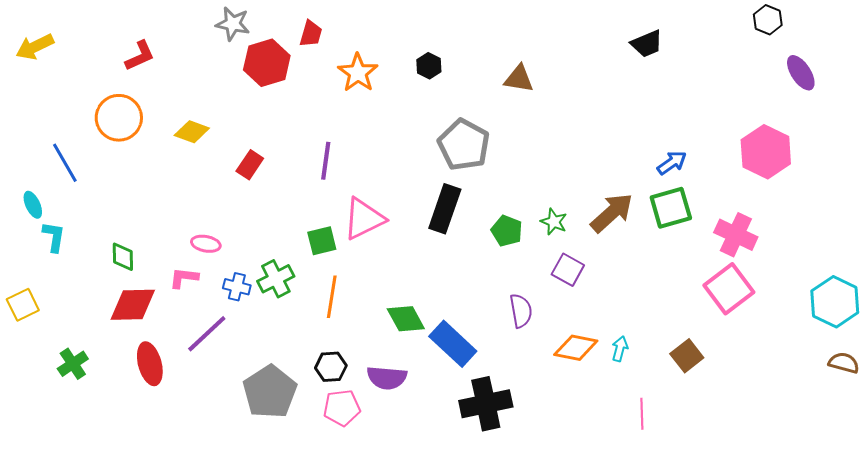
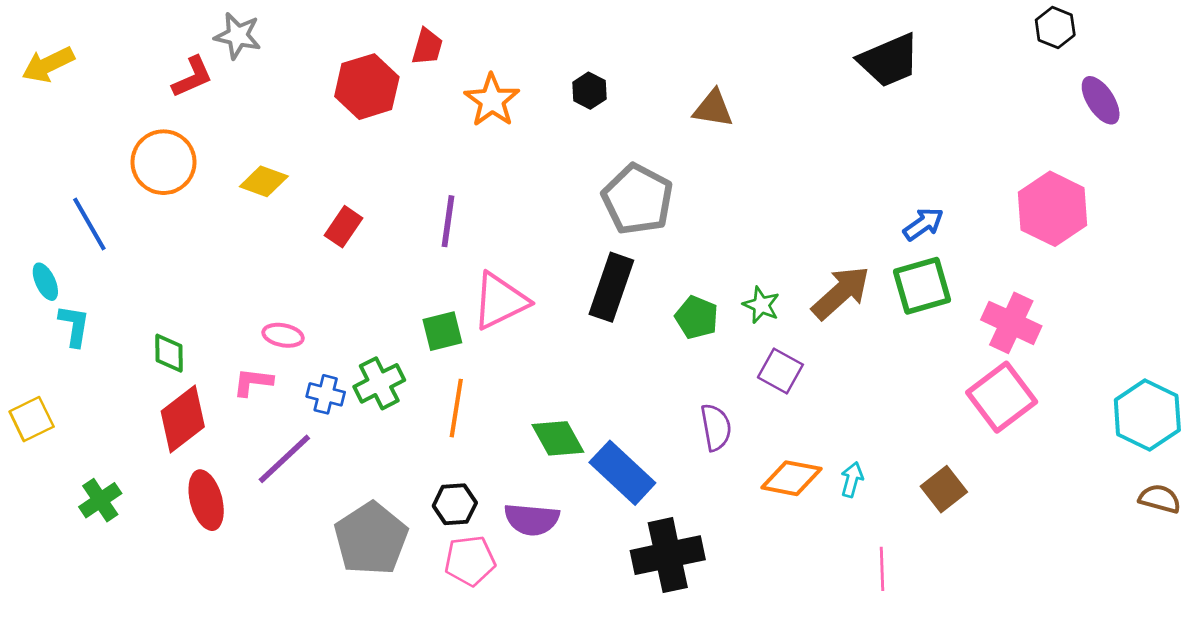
gray star: (233, 24) -> (238, 36), moved
black trapezoid: (647, 44) -> (889, 60), size x1.4
red diamond: (133, 305) -> (183, 419), turned -36

